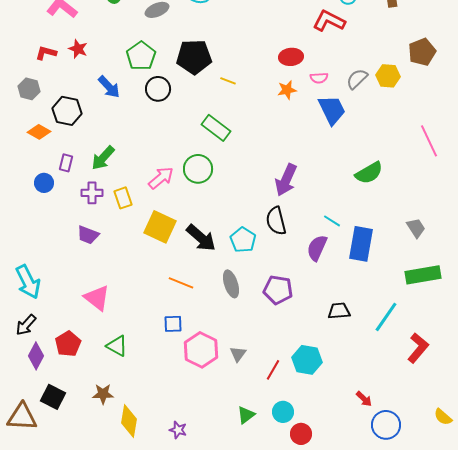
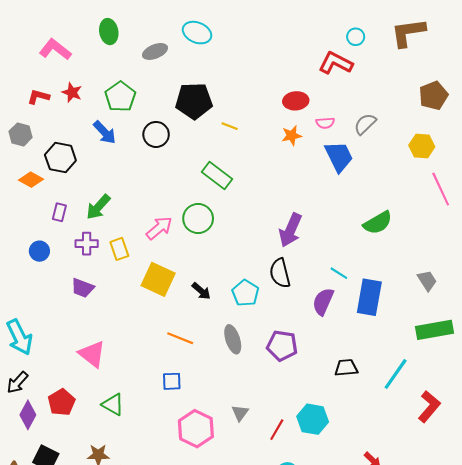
green pentagon: (141, 56) -> (120, 97), moved
yellow hexagon: (388, 76) -> (422, 146), moved
blue circle: (44, 183) -> (39, 251), moved
black arrow: (201, 238) -> (201, 291), size x0.6
pink hexagon: (201, 350) -> (196, 429), moved

